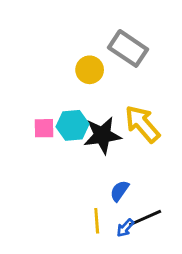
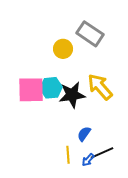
pink square: (44, 128) -> (31, 90), size x1.8

